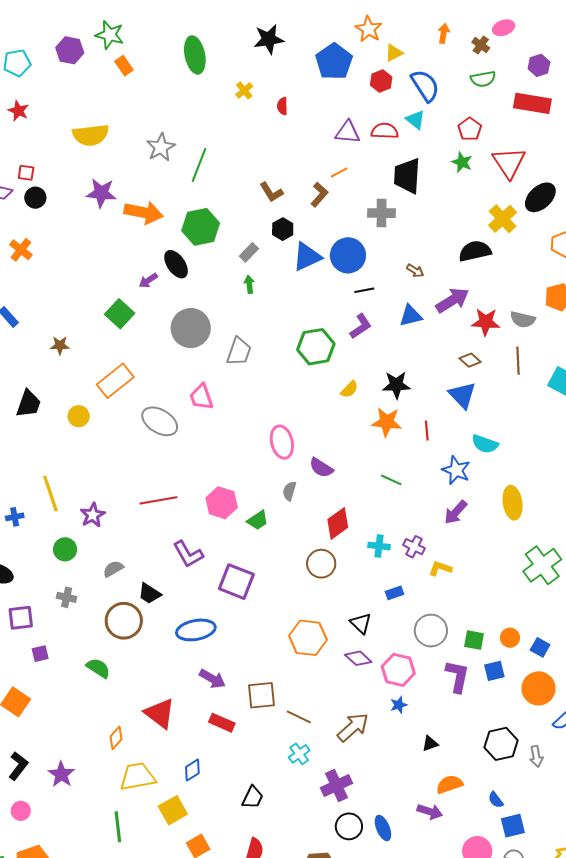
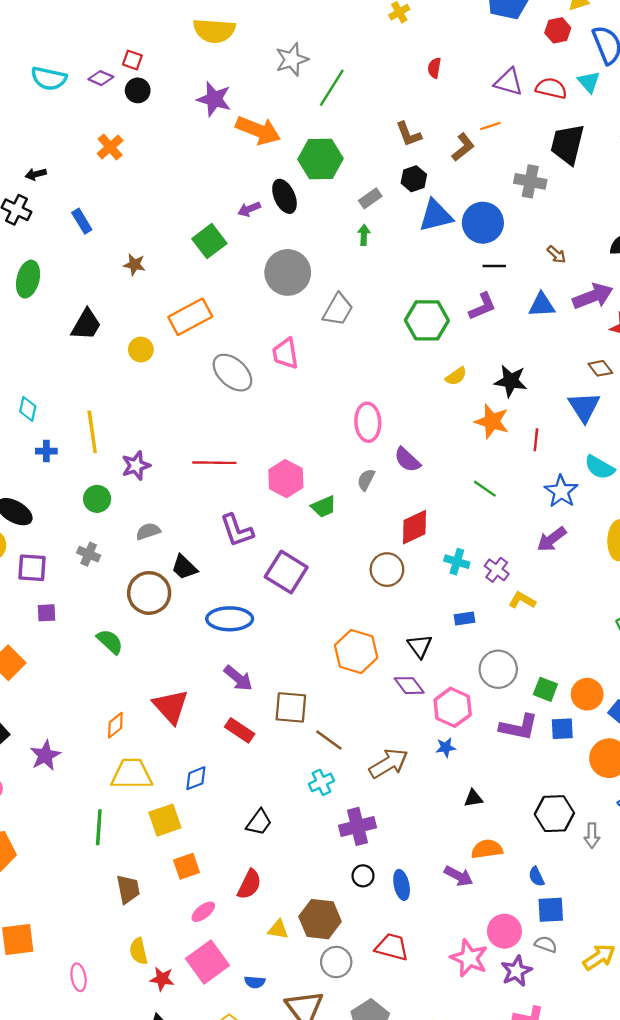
red semicircle: (282, 106) -> (434, 68), moved
orange circle: (510, 638) -> (587, 694), size x1.4
purple L-shape: (457, 676) -> (519, 727), turned 80
black circle: (349, 826) -> (363, 876), size x0.7

